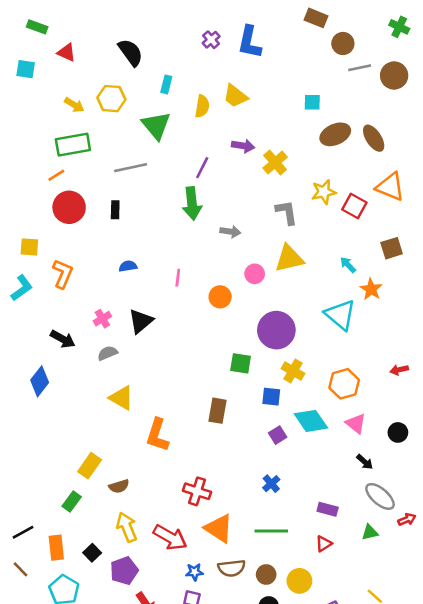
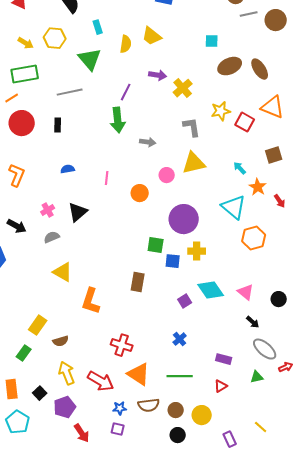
cyan rectangle: (166, 84) -> (98, 27), turned -32
red arrow: (399, 370) -> (280, 201), moved, turned -112
yellow cross: (293, 371) -> (197, 251), turned -30
orange hexagon: (344, 384) -> (254, 238), moved
blue square: (271, 397) -> (173, 261), moved

